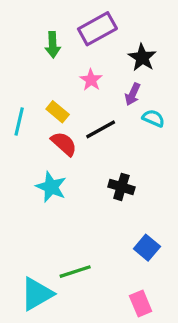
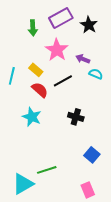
black star: (142, 58) -> (89, 25), moved
pink star: (91, 80) -> (57, 50), size x1.6
purple arrow: (133, 94) -> (83, 59), turned 88

